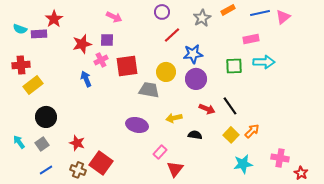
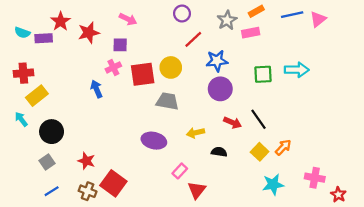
pink rectangle: (251, 39) -> (251, 33), moved
red star: (82, 44) -> (89, 33), moved
yellow circle: (166, 72) -> (171, 67), moved
cyan arrow: (19, 142) -> (21, 119), moved

